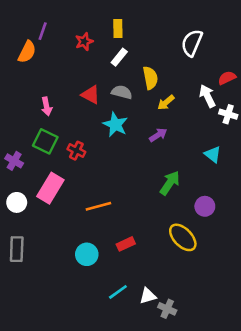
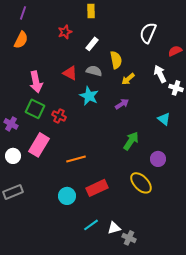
yellow rectangle: (118, 29) -> (91, 11), moved
purple line: (43, 31) -> (23, 13), moved
red semicircle: (227, 78) -> (175, 51), moved
pink arrow: (47, 106) -> (36, 82), size x1.5
red rectangle: (126, 244) -> (97, 188), size x1.5
gray rectangle: (17, 249) -> (13, 192), turned 66

